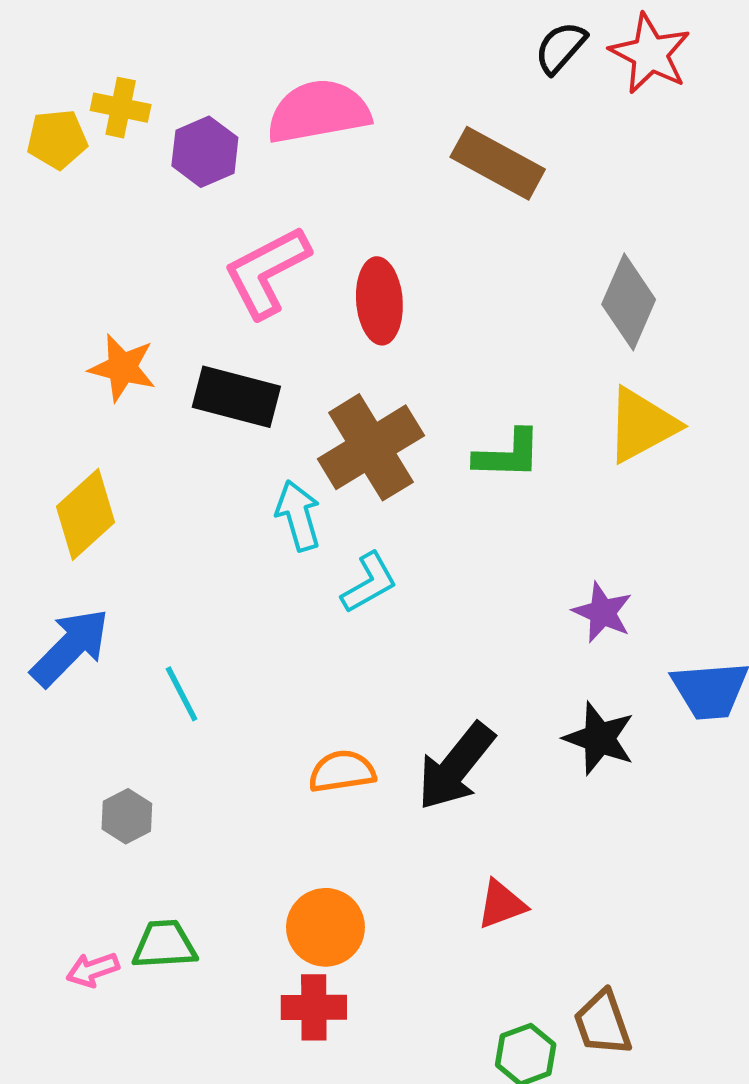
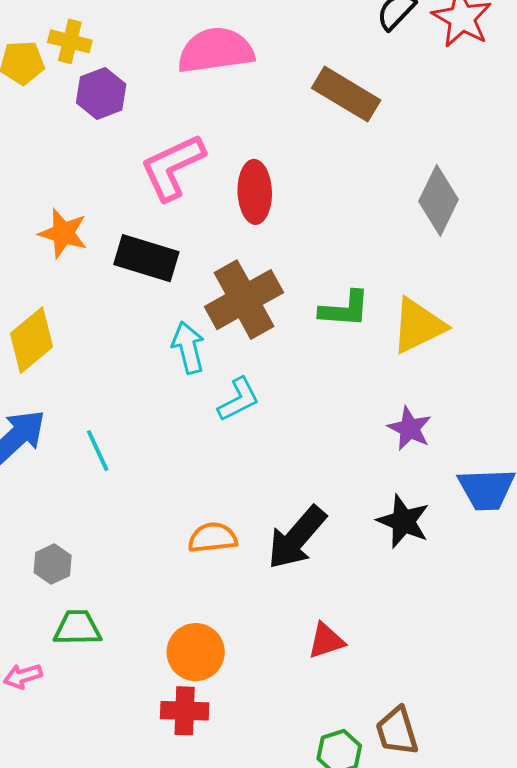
purple hexagon: (205, 152) -> (101, 93), moved
yellow triangle: (642, 425) -> (418, 326), moved
cyan line: (182, 694) -> (98, 451), moved
green trapezoid: (164, 945) -> (77, 628), moved

